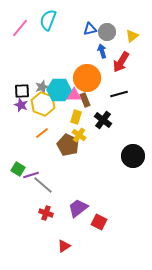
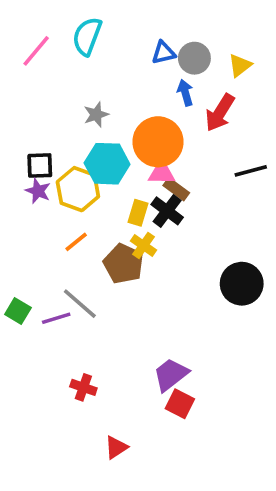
gray star: (42, 87) -> (96, 115), moved
black line: (119, 94) -> (251, 171), moved
pink triangle: (74, 95) -> (162, 173), moved
brown rectangle: (85, 100) -> (176, 189), moved, turned -32
black cross: (103, 120) -> (167, 211), moved
green square: (18, 169) -> (18, 311), moved
gray line: (43, 185) -> (80, 304), moved
purple trapezoid: (78, 208) -> (171, 375), moved

